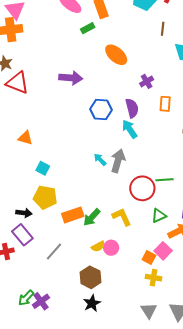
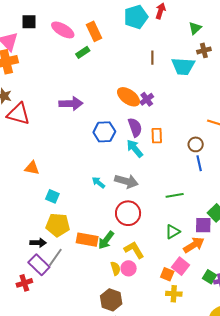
brown line: (163, 29) -> (152, 58), moved
orange ellipse: (116, 55) -> (128, 97), moved
orange rectangle: (165, 104) -> (157, 136), moved
cyan arrow: (100, 159) -> (98, 183), moved
gray arrow: (118, 161) -> (126, 181), turned 95
red circle: (142, 188) -> (128, 213), moved
orange rectangle: (73, 215) -> (87, 240), turned 35
yellow L-shape: (122, 217) -> (134, 250), moved
yellow semicircle: (98, 246) -> (115, 268), turned -72
gray line: (54, 252) -> (55, 257), moved

